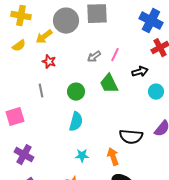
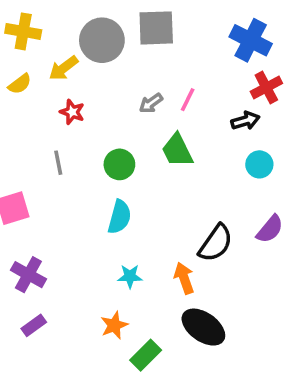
black arrow: (140, 72) -> (245, 121), moved
black semicircle: (131, 137) -> (216, 243), turned -60

